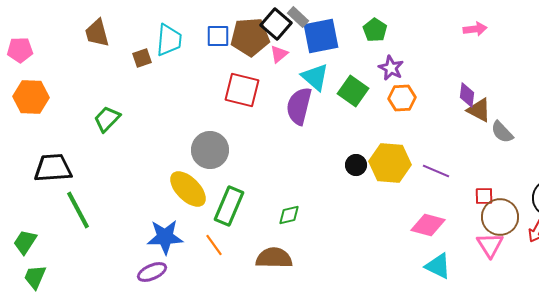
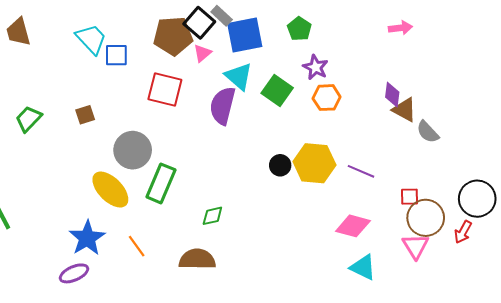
blue square: (218, 36) -> (116, 55), moved
cyan trapezoid: (169, 40) -> (91, 39), turned -48
brown square: (142, 58) -> (85, 115), moved
green rectangle: (229, 206) -> (161, 183), moved
blue star: (165, 237) -> (87, 238), turned -30

